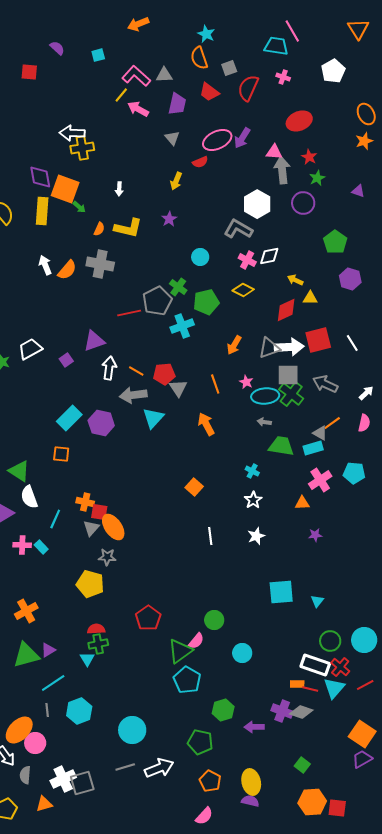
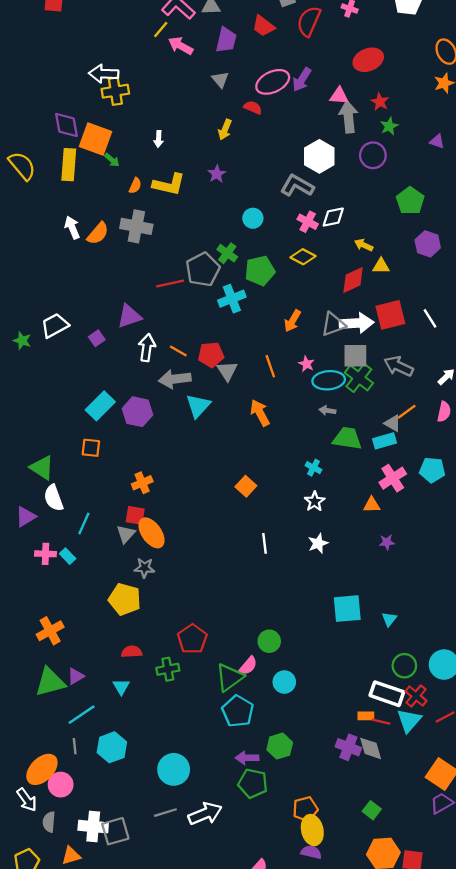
red semicircle: (200, 162) -> (253, 108), turned -133
orange cross: (85, 502) -> (142, 483), moved, turned -36
green cross: (98, 644) -> (168, 669), moved
cyan circle: (242, 653) -> (284, 682), moved
gray diamond: (301, 712) -> (371, 748), turned 55
purple arrow: (254, 727) -> (247, 758), moved
white cross: (63, 779) -> (93, 827), turned 30
orange pentagon: (210, 781) -> (305, 809), moved, turned 30

